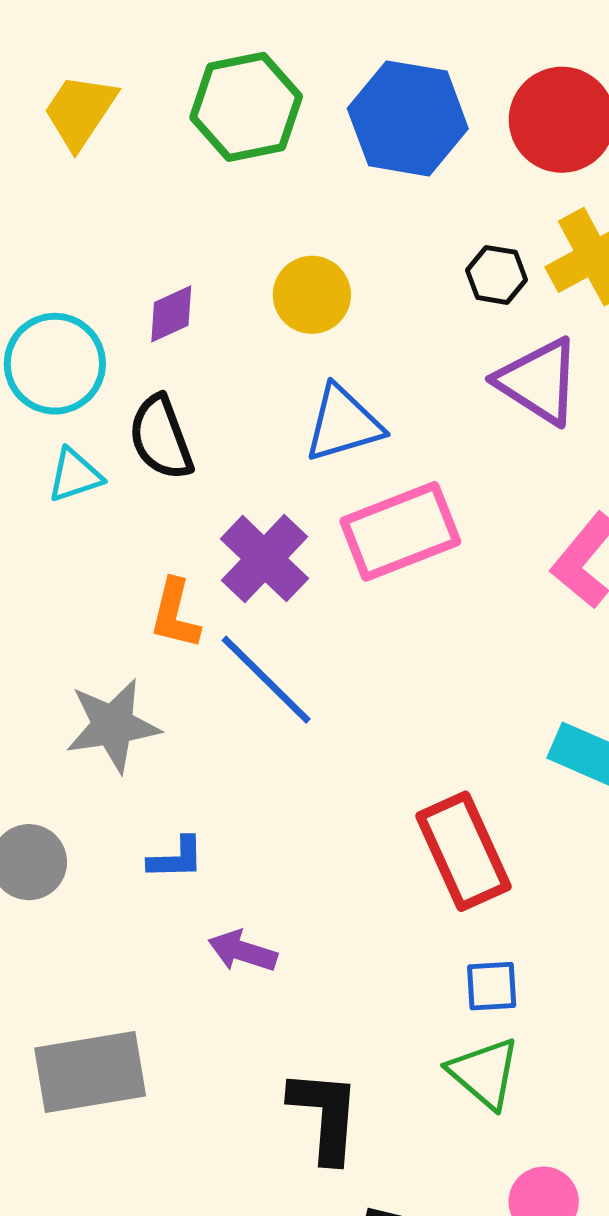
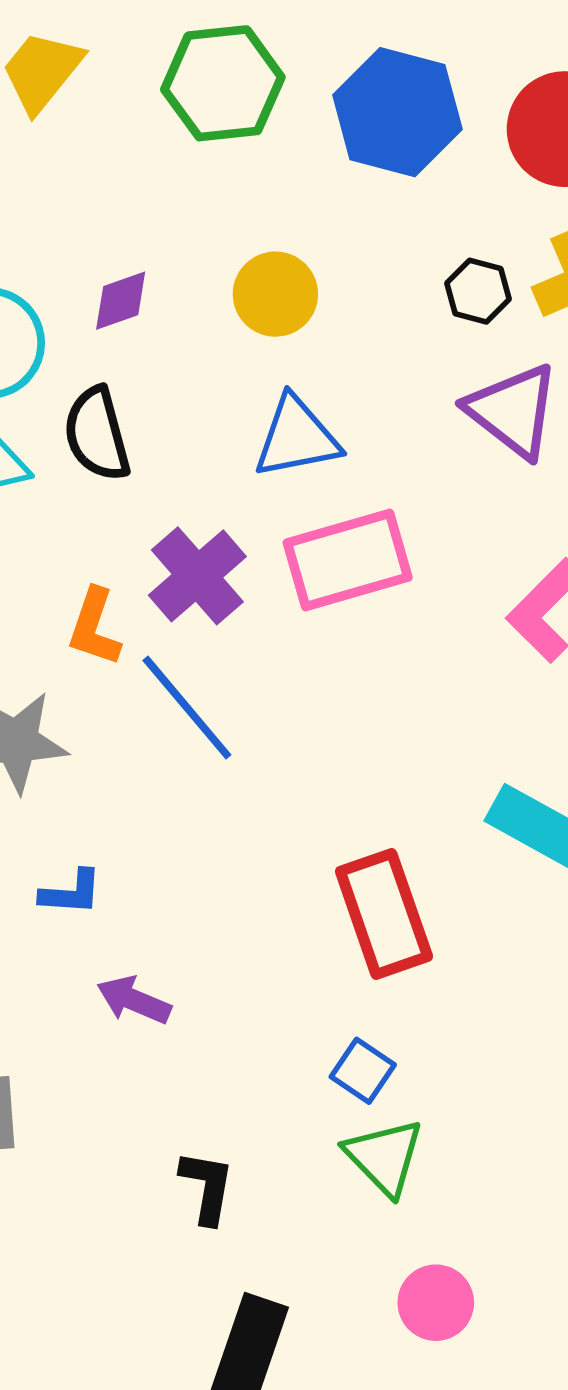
blue square: (492, 986) -> (363, 1071), moved, turned 32
black L-shape: (325, 1115) -> (207, 1187), size x0.7

